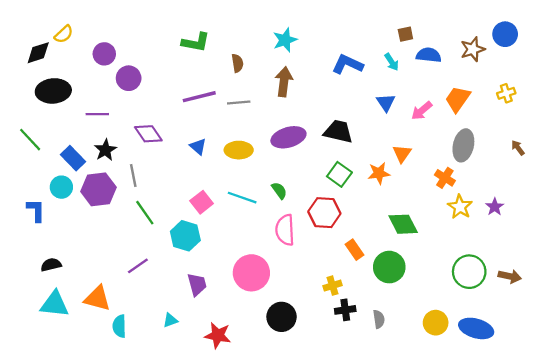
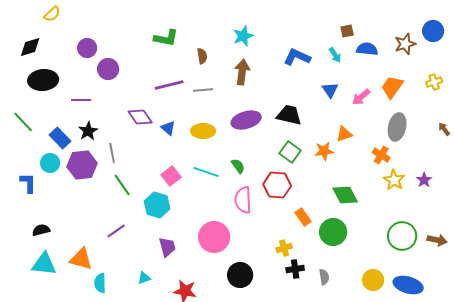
yellow semicircle: (64, 34) -> (52, 14), moved
purple diamond: (148, 134) -> (140, 117), moved
orange triangle: (402, 154) -> (344, 134), turned 36

